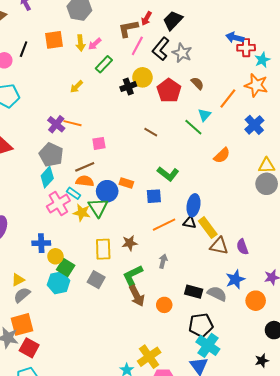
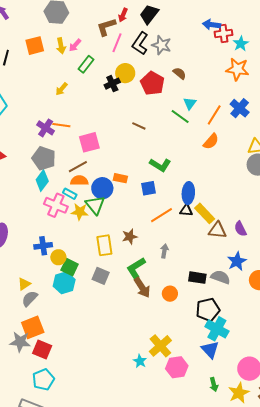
orange line: (228, 99) -> (214, 115), moved
pink square: (99, 143) -> (89, 142), size x1.5
pink cross: (58, 203) -> (56, 205), turned -30

